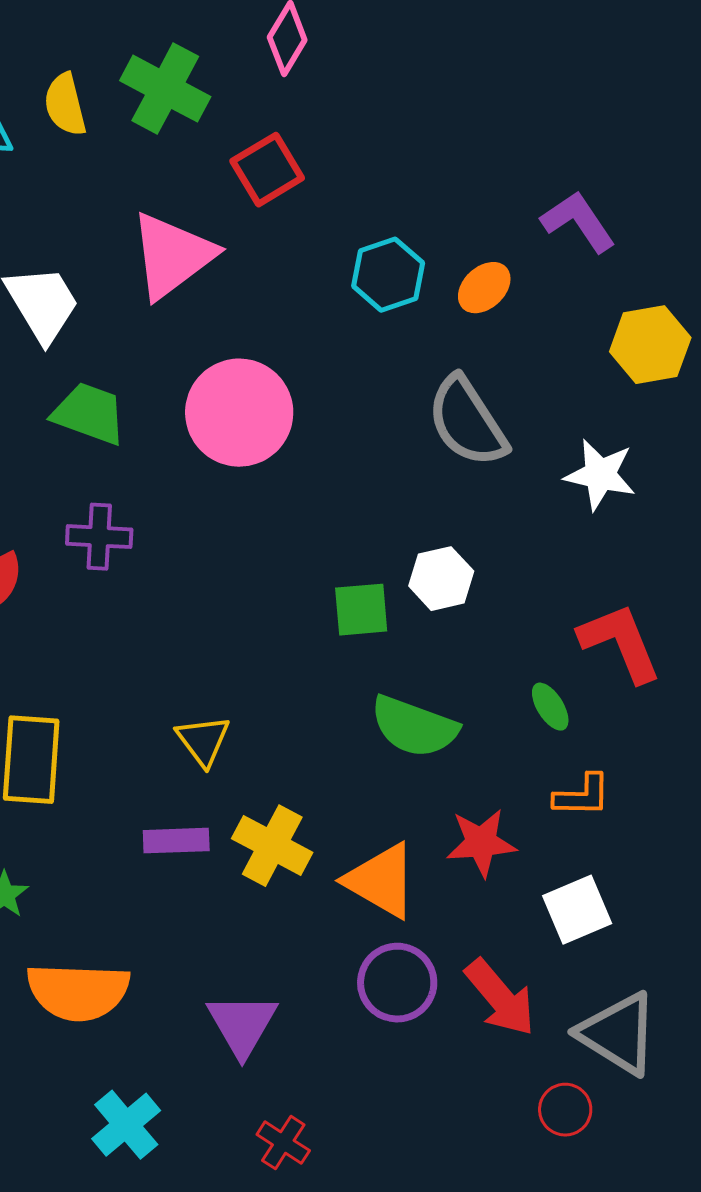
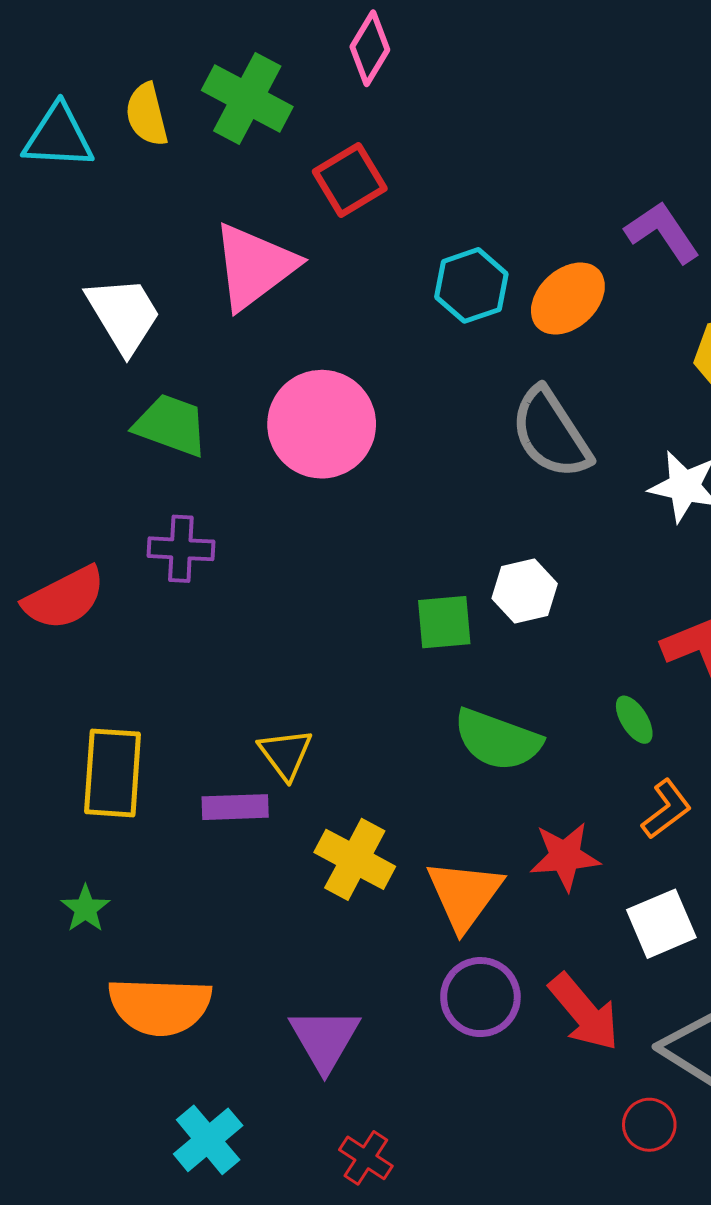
orange ellipse: (484, 288) -> (568, 299), size x1.4
orange L-shape: (582, 796) -> (666, 809), turned -38
purple rectangle: (176, 841) -> (235, 807), moved
orange triangle: (381, 881) -> (464, 895), turned 36

